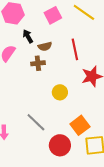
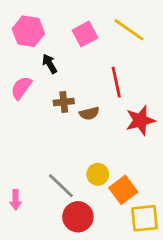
brown semicircle: (45, 46) -> (89, 113), moved
yellow circle: (60, 92) -> (98, 174), moved
red circle: (60, 145) -> (78, 217), moved

